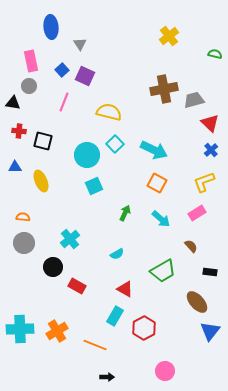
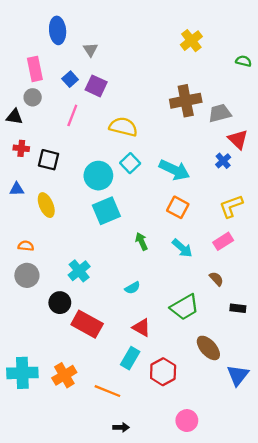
blue cross: (211, 150) -> (223, 161), moved
cyan square: (94, 186) -> (106, 211), size x1.4
green arrow: (125, 213) -> (141, 241), turned -49
red rectangle: (77, 286) -> (87, 324), size x1.5
brown ellipse: (197, 302) -> (208, 348), moved

